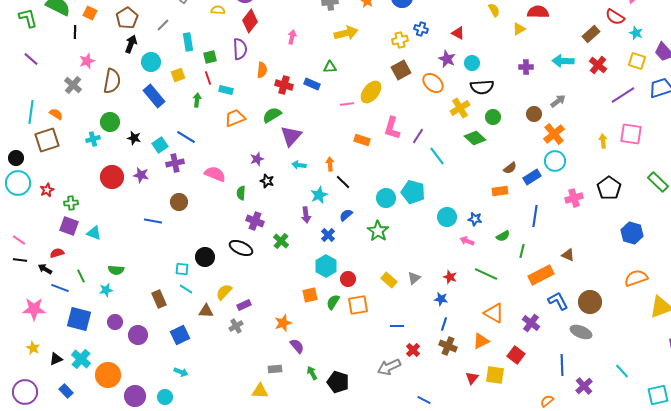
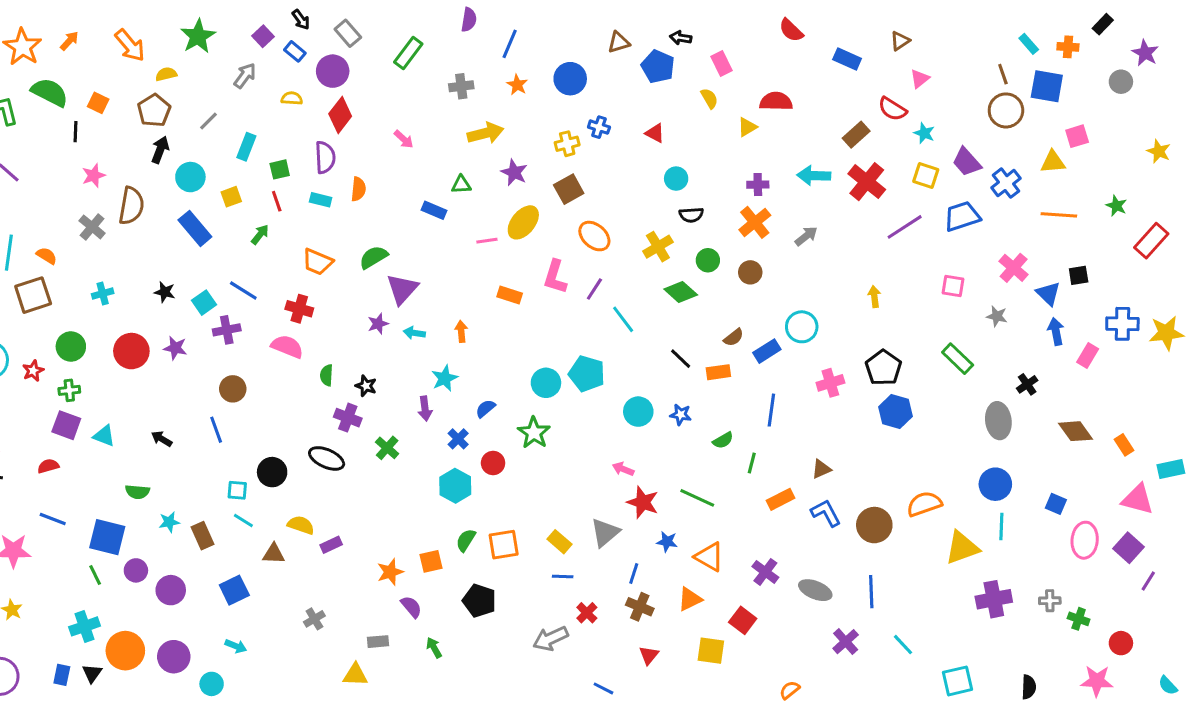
pink arrow: (292, 37) -> (404, 139), turned 120
cyan rectangle: (188, 42) -> (246, 147), turned 30
purple star: (447, 59) -> (514, 172), moved
red cross: (598, 65) -> (867, 182), size x1.4
orange ellipse: (433, 83) -> (594, 236), moved
gray cross: (73, 85) -> (92, 227), moved
red cross: (284, 85) -> (299, 309), moved
black semicircle: (482, 87) -> (691, 215), size x0.7
cyan rectangle: (226, 90) -> (321, 200), moved
green arrow: (197, 100) -> (260, 235), turned 32
brown circle: (534, 114) -> (750, 272), moved
orange trapezoid: (235, 118) -> (317, 262), turned -135
green circle: (110, 122) -> (71, 346), moved
orange cross: (554, 134) -> (755, 222), moved
pink square: (631, 134) -> (953, 286), moved, size x0.7
purple star: (257, 159) -> (378, 324), moved
black star: (267, 181) -> (366, 386), moved
black line: (343, 182) -> (681, 359), moved
blue line: (153, 221) -> (216, 430), moved, turned 60
blue hexagon: (632, 233) -> (896, 412), moved
pink arrow: (467, 241) -> (623, 469), moved
brown triangle: (568, 255) -> (821, 469), turned -48
black arrow: (45, 269) -> (162, 439), moved
orange rectangle: (541, 275) -> (781, 499), size x0.7
green line: (81, 276) -> (95, 575), moved
red star: (450, 277) -> (643, 502), size x1.5
gray triangle: (414, 278) -> (605, 533), moved, size x1.5
red circle: (348, 279) -> (493, 463), moved
yellow rectangle: (389, 280) -> (560, 542), moved
cyan star: (106, 290) -> (169, 522), moved
yellow semicircle: (224, 292) -> (301, 525), turned 66
orange square: (310, 295) -> (431, 561), moved
blue star: (441, 299) -> (667, 542), moved
blue L-shape: (558, 301) -> (826, 513), moved
brown circle: (590, 302) -> (874, 525), moved
blue square: (79, 319) -> (107, 537), moved
gray cross: (236, 326) -> (314, 619), moved
gray ellipse: (581, 332) -> (815, 590), moved
black triangle: (56, 359) -> (92, 673), moved, turned -32
cyan cross: (81, 359) -> (84, 626), turned 30
blue line: (562, 365) -> (871, 592), moved
red triangle: (472, 378) -> (649, 655), moved
black pentagon: (338, 382) -> (479, 601), moved
purple cross: (584, 386) -> (846, 642), moved
blue rectangle: (66, 391) -> (62, 675), turned 56
purple circle: (135, 396) -> (174, 657), moved

